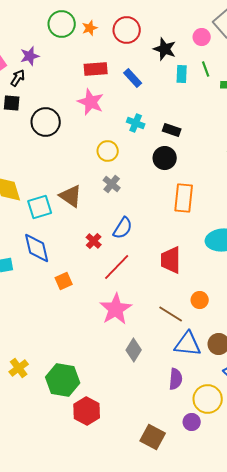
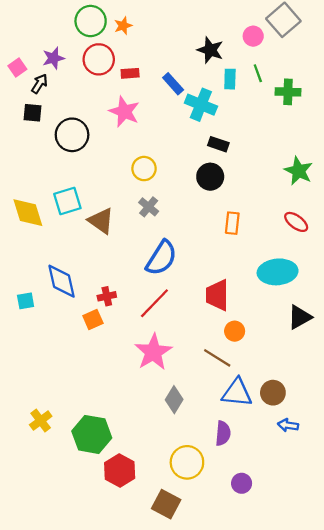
red circle: (127, 30) -> (99, 59), moved
red rectangle: (96, 69) -> (130, 73), size x0.7
cyan cross: (136, 123) -> (201, 105), moved, size x1.5
orange rectangle: (184, 198) -> (232, 223), size x0.7
cyan square: (40, 207) -> (67, 201), moved
blue semicircle: (123, 228) -> (161, 258), size x1.4
red cross: (94, 241) -> (107, 296), moved, turned 35
orange circle: (200, 300) -> (235, 331), moved
yellow circle: (208, 399) -> (187, 462), moved
brown square: (153, 437) -> (166, 504), moved

